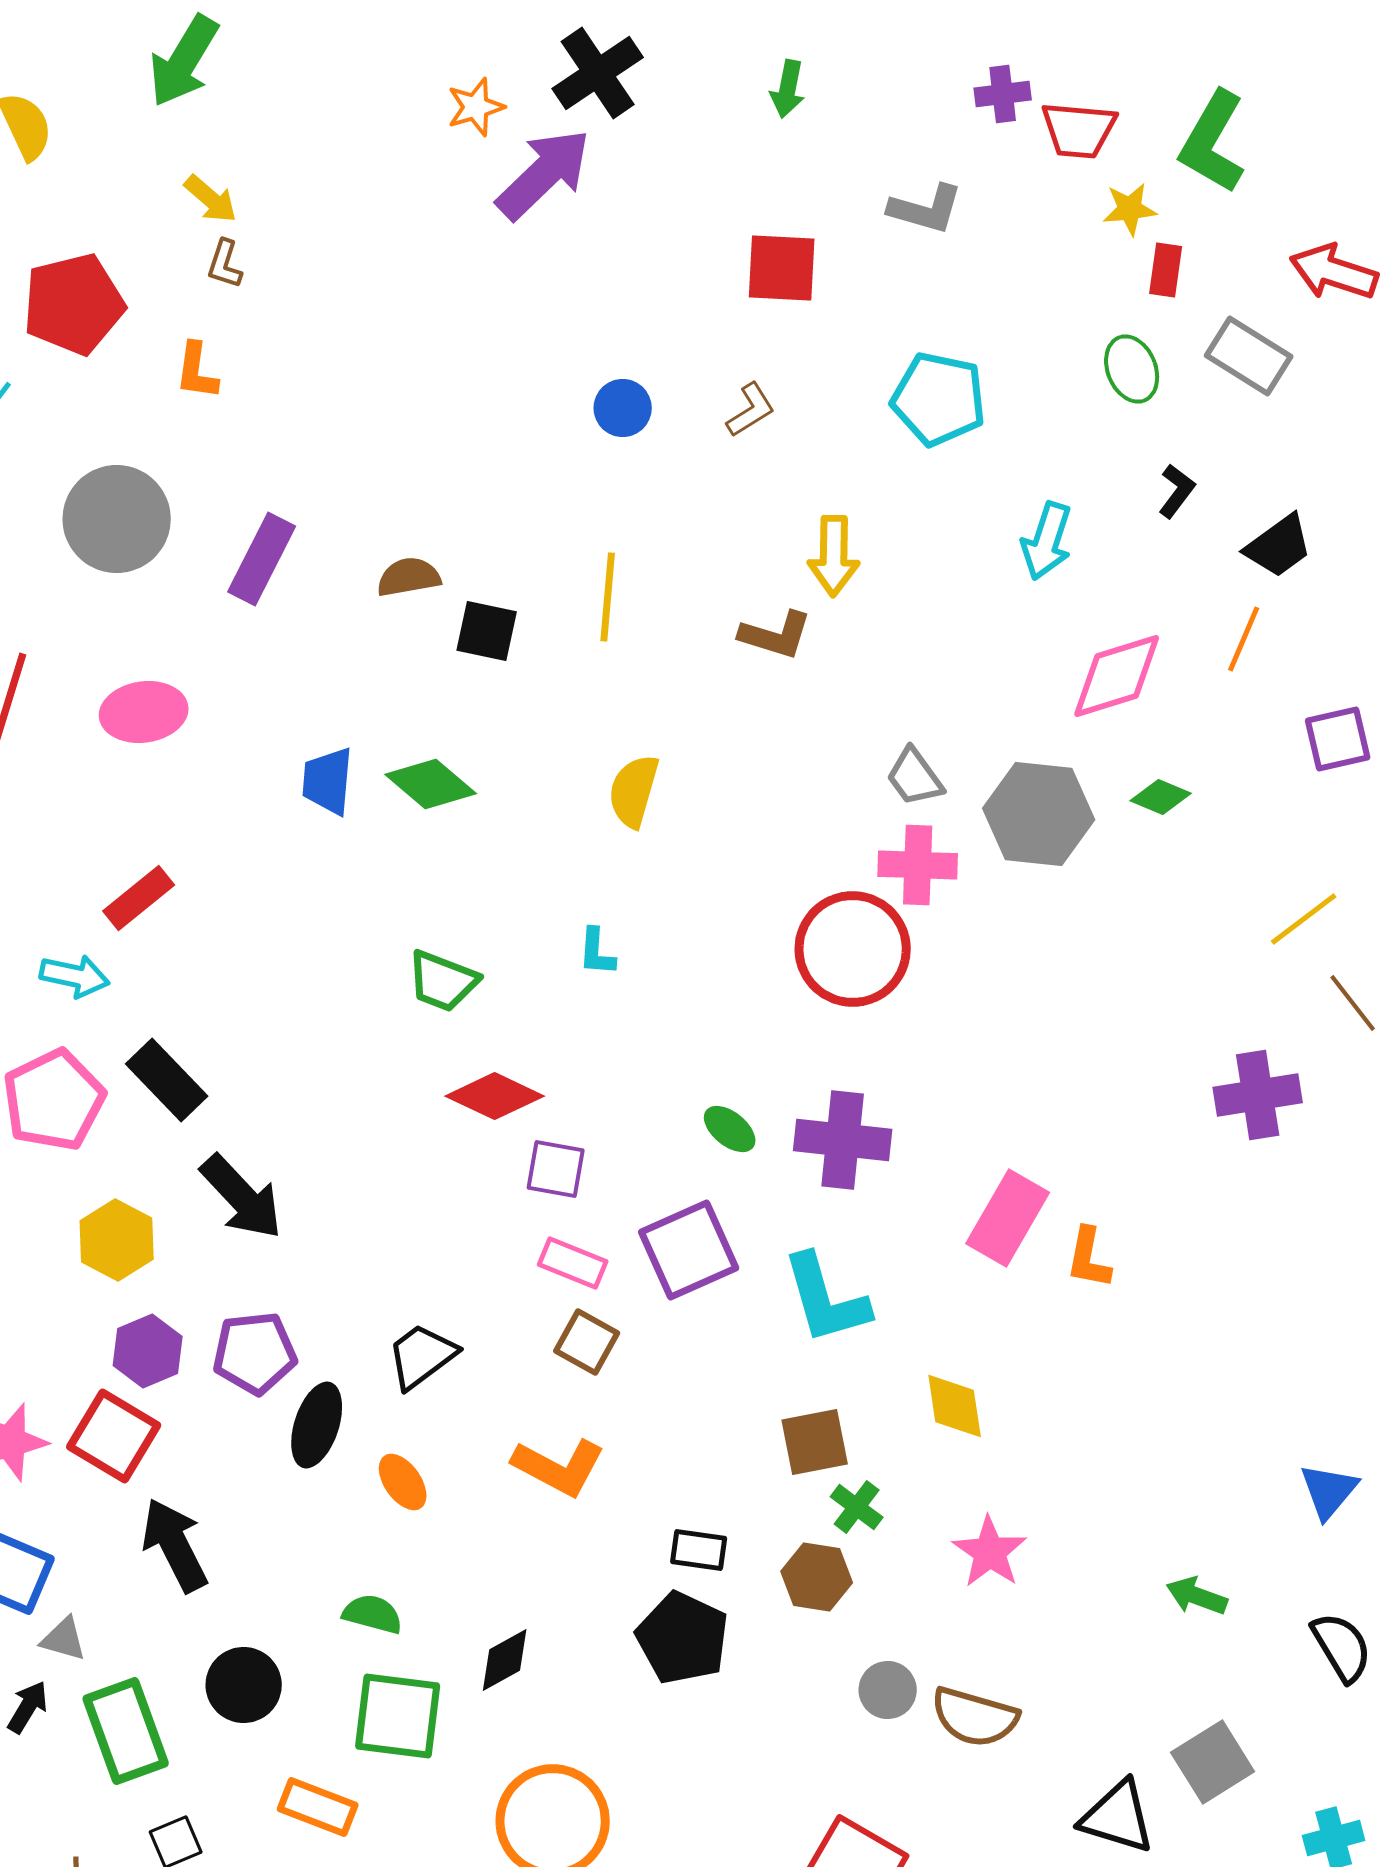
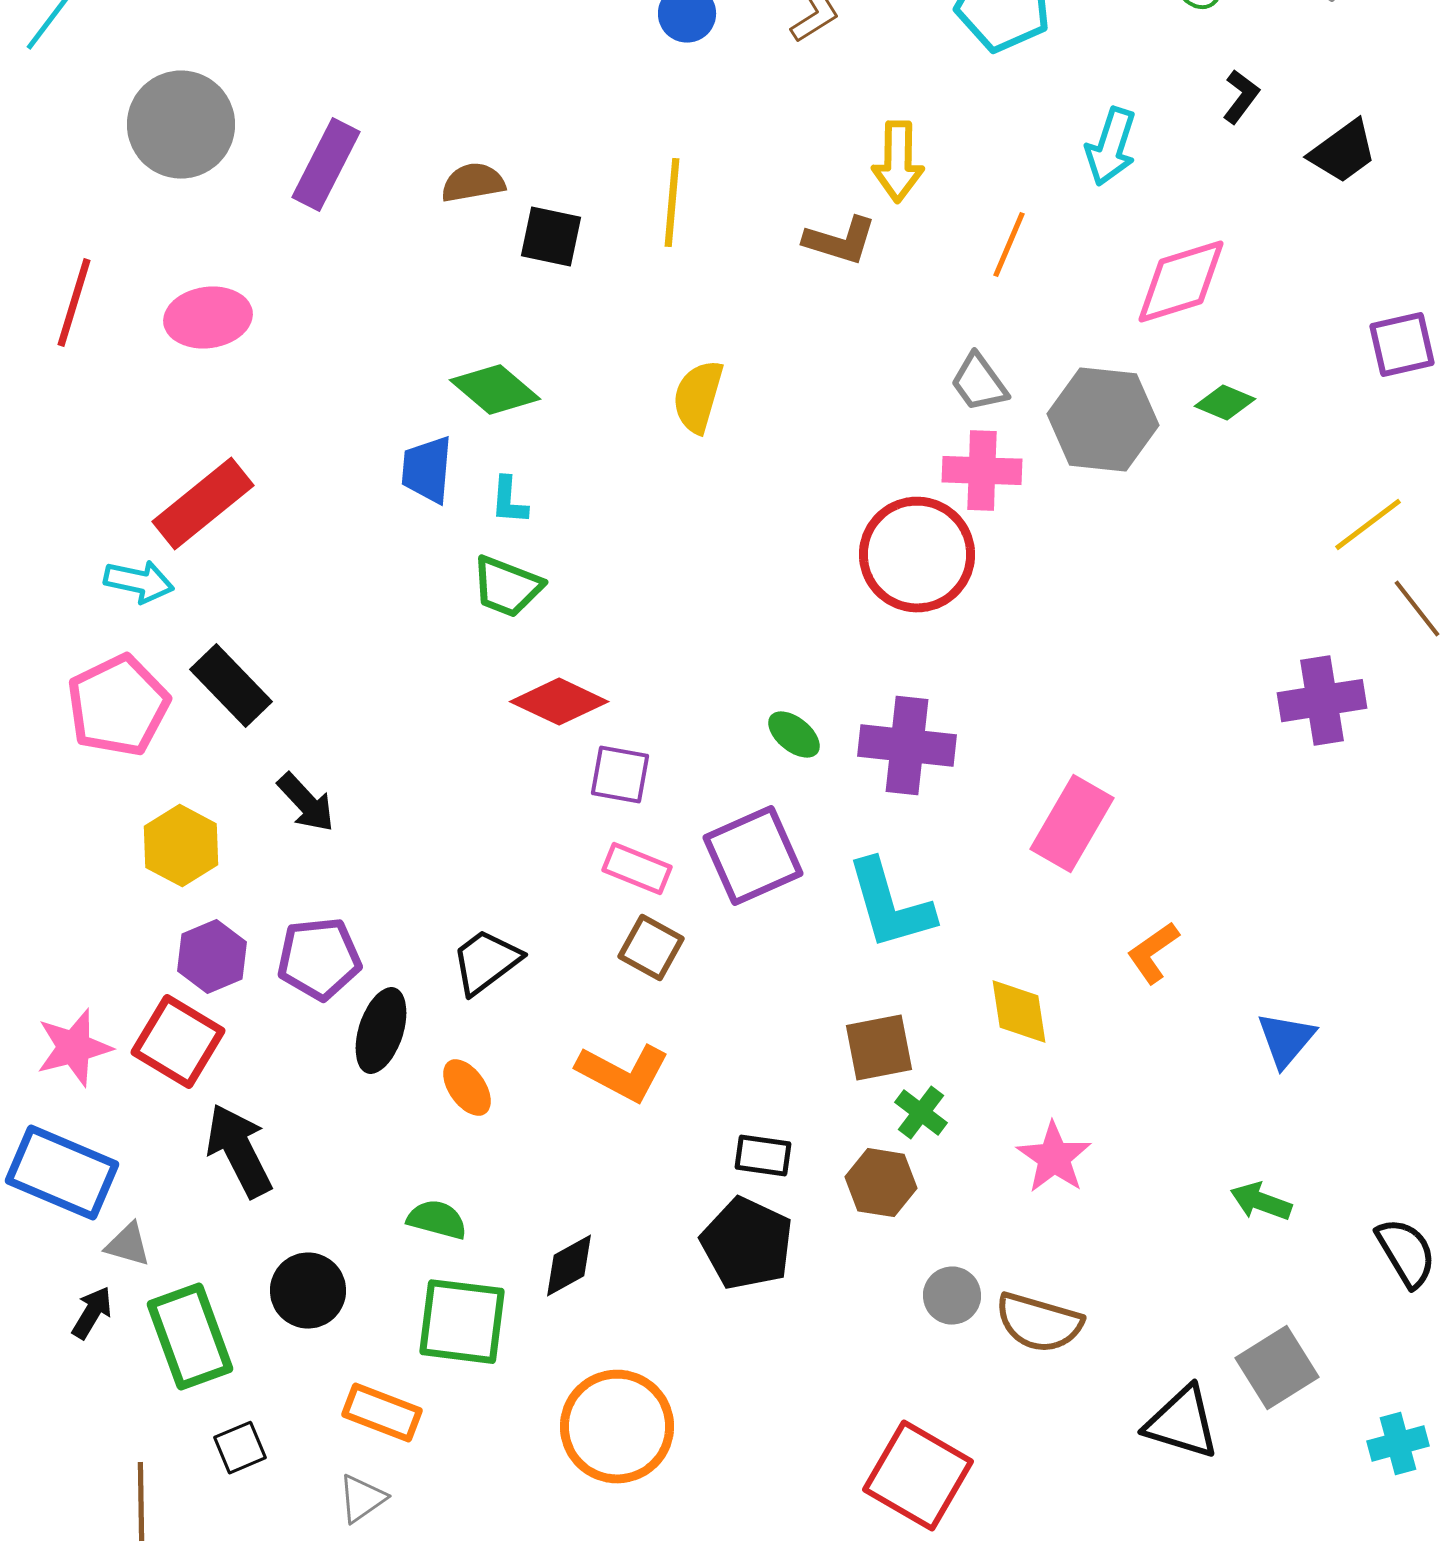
orange line: (1244, 639) -> (1009, 245), moved
blue trapezoid: (328, 781) -> (427, 470), moved
red rectangle: (139, 898) -> (203, 504), size x1.4
cyan L-shape: (597, 952) -> (509, 501), moved
black arrow: (242, 1197) -> (306, 803), size x0.7
orange L-shape: (1089, 1258) -> (1153, 953), moved, turned 44
blue triangle: (1329, 1491) -> (1286, 1040), moved

